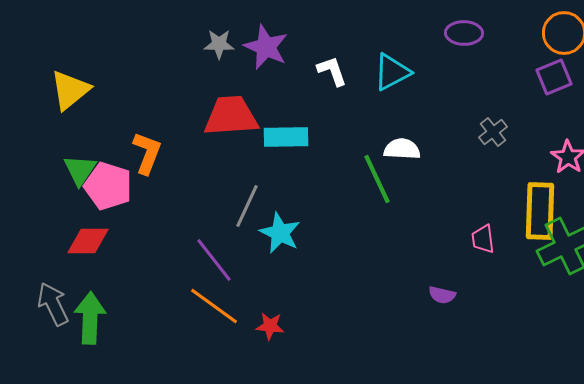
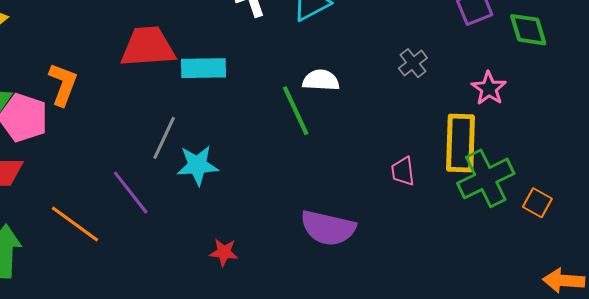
cyan star: (280, 233) -> (197, 165), turned -30
purple semicircle: (442, 295) -> (328, 228), moved, size x2.0
orange line: (214, 306) -> (75, 224), moved
red star: (270, 326) -> (224, 252), moved

